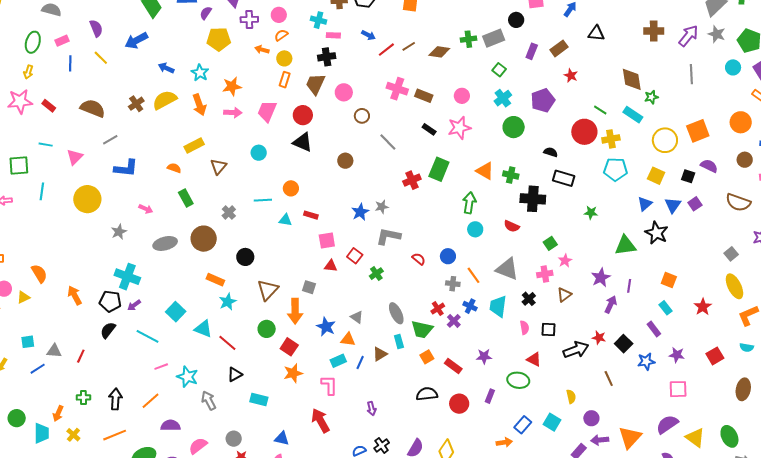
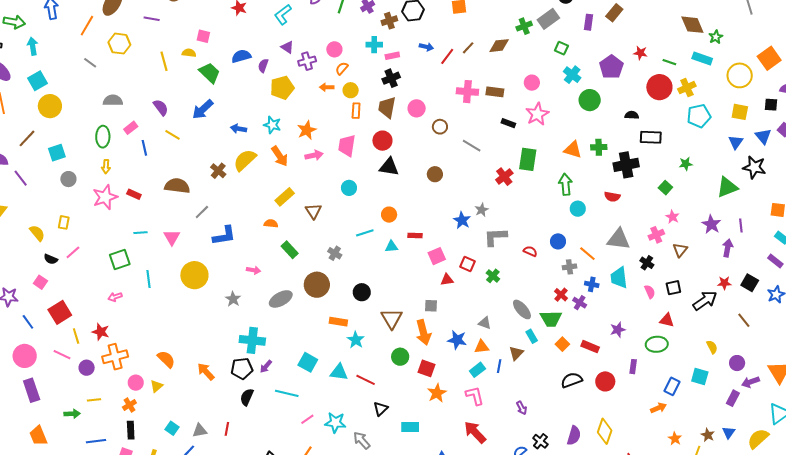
red star: (571, 75) -> (640, 53), moved
green square: (550, 243) -> (665, 188), moved
cyan square: (28, 342) -> (172, 428), turned -32

